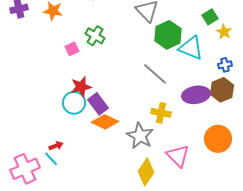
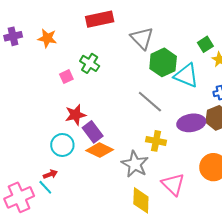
cyan circle: (74, 103) -> (62, 145), moved
yellow diamond: (146, 172) -> (141, 200), turned -32

